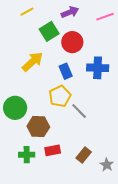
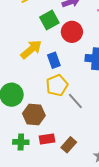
blue rectangle: (66, 71) -> (54, 60), moved
brown rectangle: (84, 155) -> (69, 145), moved

